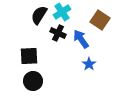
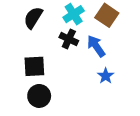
black semicircle: (39, 15) -> (33, 18), moved
brown square: (100, 20) -> (107, 15), moved

